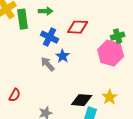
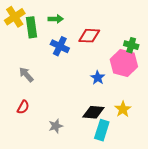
green cross: (118, 36) -> (131, 45), turned 32
blue star: (63, 56) -> (98, 78), moved
gray arrow: (48, 64) -> (26, 75), moved

